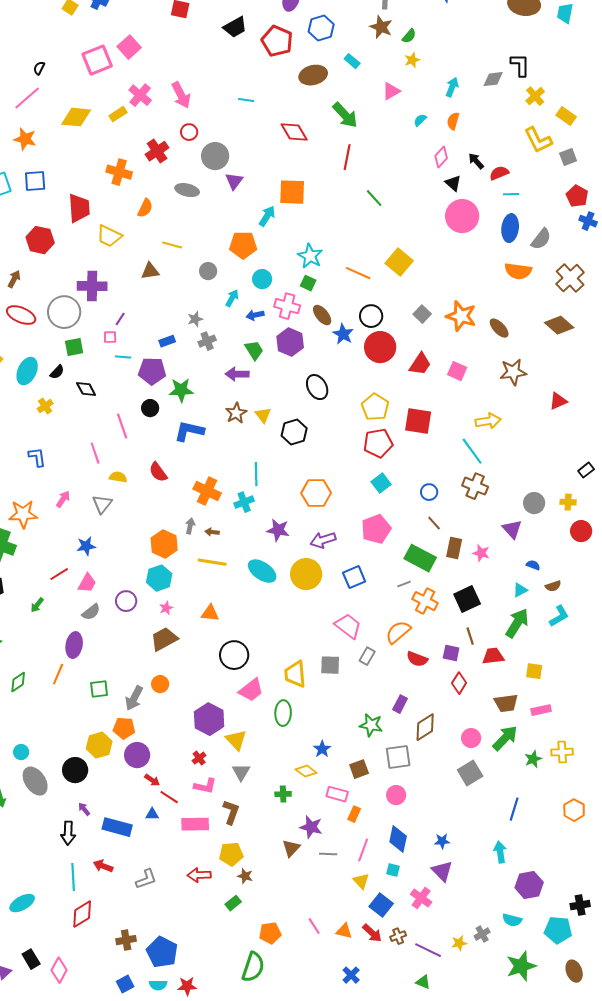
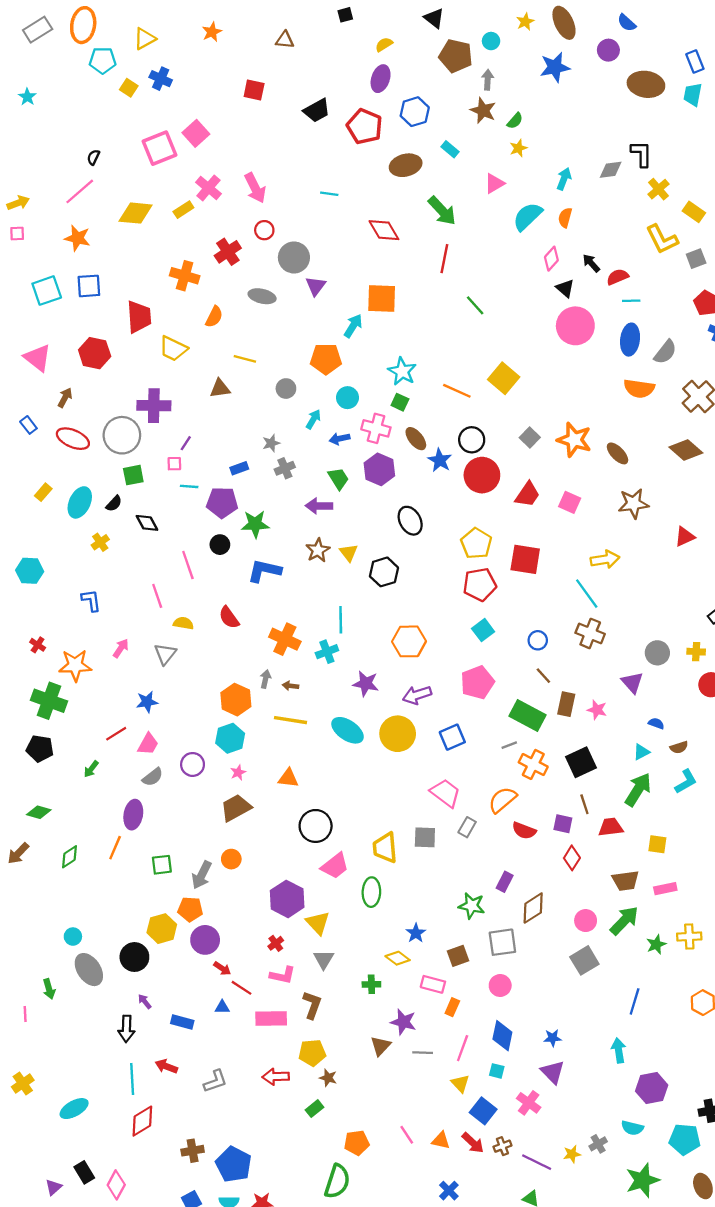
cyan semicircle: (420, 120) -> (527, 216), size x2.0
blue rectangle: (117, 827) -> (182, 1022), size x0.7

